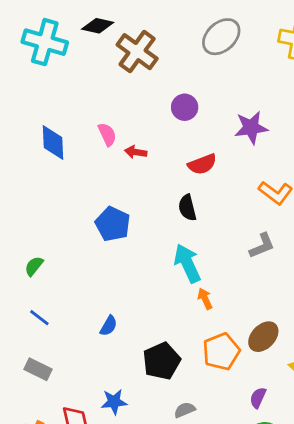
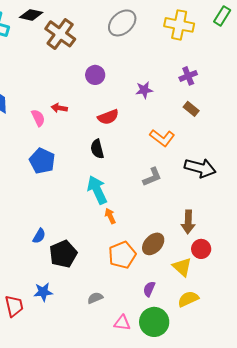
purple star: (251, 128) -> (144, 90), size x0.7
pink semicircle: (107, 134) -> (38, 118), moved
black pentagon: (162, 361) -> (63, 254), moved

